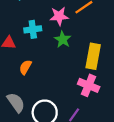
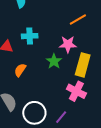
pink star: (59, 16) -> (68, 44), moved
green star: (63, 39) -> (54, 61), moved

